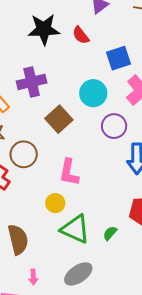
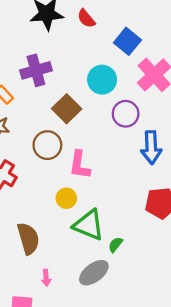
blue square: (118, 58) -> (127, 41), turned -30
brown circle: (24, 154) -> (47, 145), moved
green semicircle: (110, 233) -> (115, 245), moved

